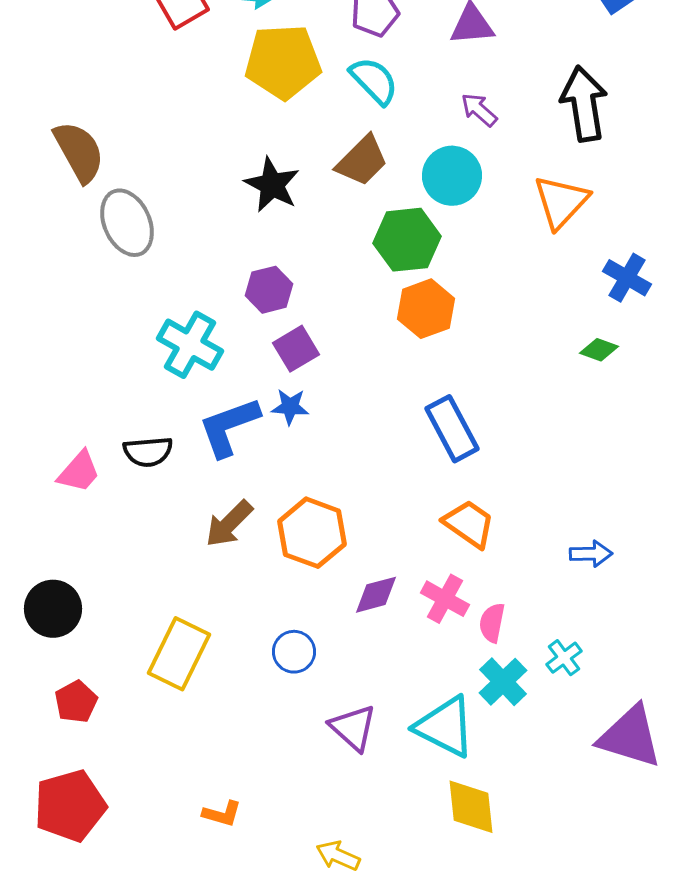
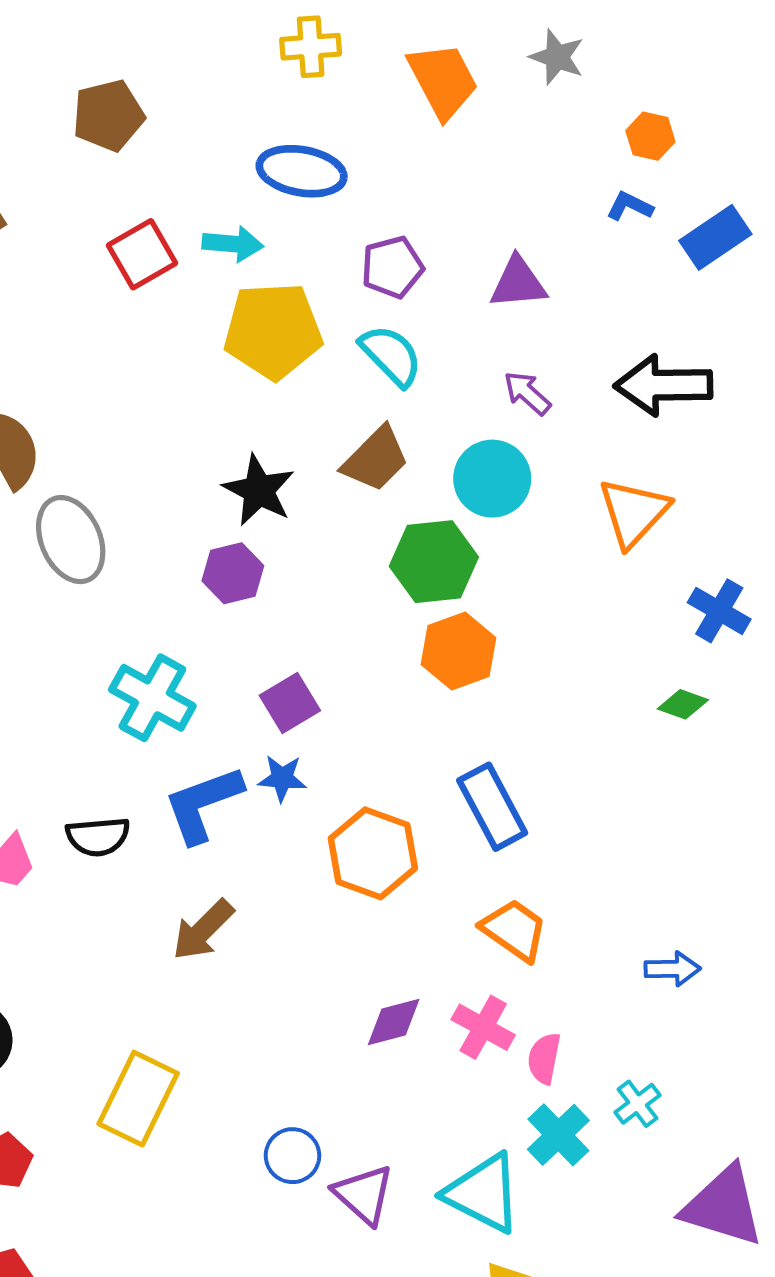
black arrow: (584, 104) -> (663, 385), turned -82
purple hexagon: (269, 290) -> (233, 573), moved
orange hexagon: (312, 533) -> (373, 853), moved
blue circle: (294, 652) -> (292, 1156), moved

